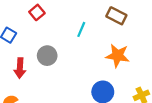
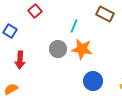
gray circle: (47, 56) -> (58, 49), moved
orange star: (118, 56) -> (82, 49), moved

